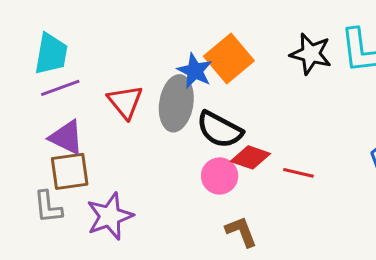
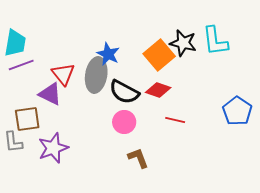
orange square: (229, 58) -> (159, 55), moved
purple triangle: (66, 137) -> (50, 94), moved
red diamond: (250, 157) -> (158, 90), moved

